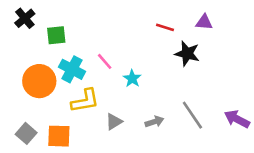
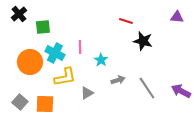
purple triangle: (204, 22) -> (177, 17), moved
pink line: (105, 61) -> (80, 47), turned 40
gray arrow: (154, 122) -> (118, 80), moved

